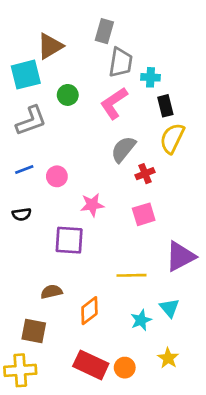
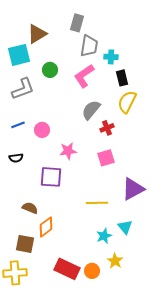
brown semicircle: (51, 292) -> (30, 208), moved, turned 35
orange diamond: (89, 311) -> (46, 227), moved
yellow star: (168, 358) -> (115, 261), moved

